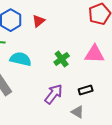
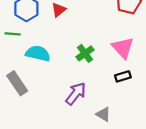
pink triangle: (95, 54) -> (123, 48), turned 45
black rectangle: (86, 90) -> (123, 76), moved

